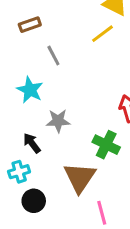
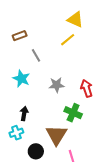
gray star: (58, 121) -> (57, 85), moved
black arrow: (32, 143) -> (24, 114), turned 48
black circle: (34, 201) -> (36, 151), moved

